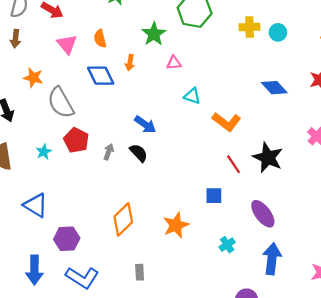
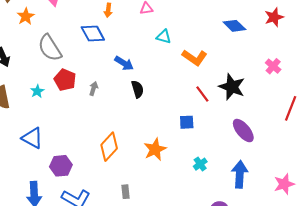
blue diamond: (101, 76) -> (93, 33), moved
orange star: (33, 78) -> (26, 16), moved, turned 30
black semicircle: (139, 153) -> (138, 89), moved, turned 30
purple ellipse: (263, 214) -> (243, 131), moved

